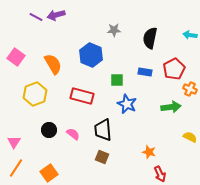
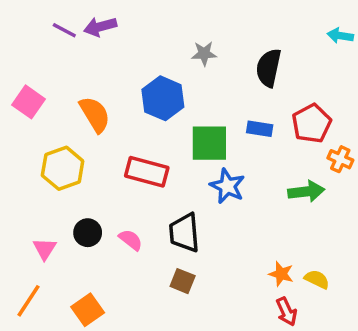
cyan arrow: (190, 35) -> (340, 36), moved
green square: (117, 80) -> (209, 143), size x1.6
yellow semicircle: (190, 137) -> (317, 279), moved
pink triangle: (14, 142) -> (45, 249), moved
orange star: (149, 152) -> (281, 274), moved

